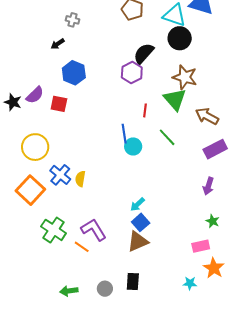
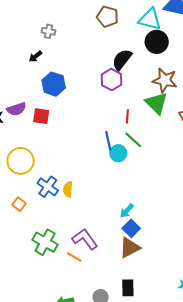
purple semicircle: (35, 95) -> (16, 109), turned 30
green line: (167, 137) -> (133, 140), moved
orange square: (30, 190) -> (19, 204), size x0.5

